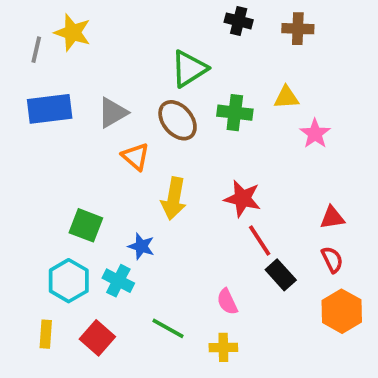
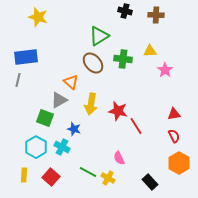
gray line: (36, 50) -> (18, 80), moved
gray triangle: (113, 113) -> (59, 100), moved
red star: (242, 199) -> (118, 111), moved
black rectangle: (281, 275) -> (150, 182), moved
yellow cross: (223, 347) -> (108, 178), moved, turned 32

